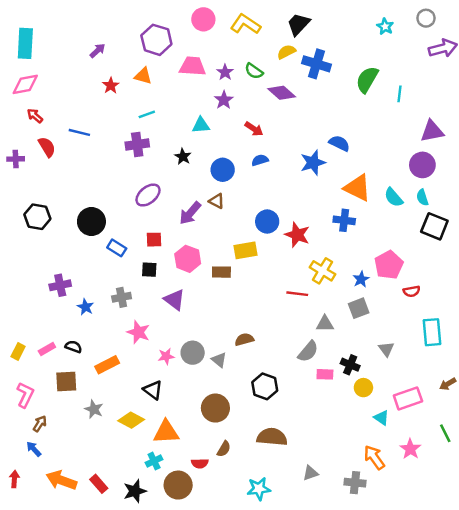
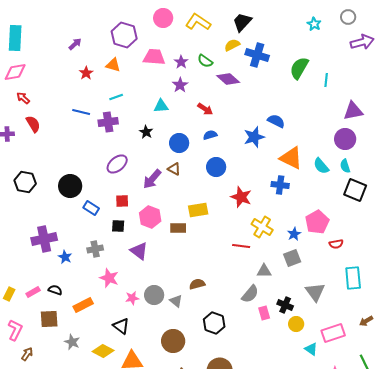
blue line: (79, 132) -> (81, 112), moved
blue circle: (267, 222) -> (216, 167), moved
purple cross: (60, 285) -> (44, 239), size x1.4
gray triangle: (386, 349) -> (315, 292), size x1.5
pink rectangle: (325, 374) -> (264, 313), turned 72

